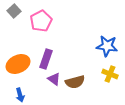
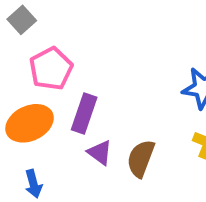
pink pentagon: (41, 21) -> (51, 69), moved
brown semicircle: (75, 82) -> (141, 158), turned 126

